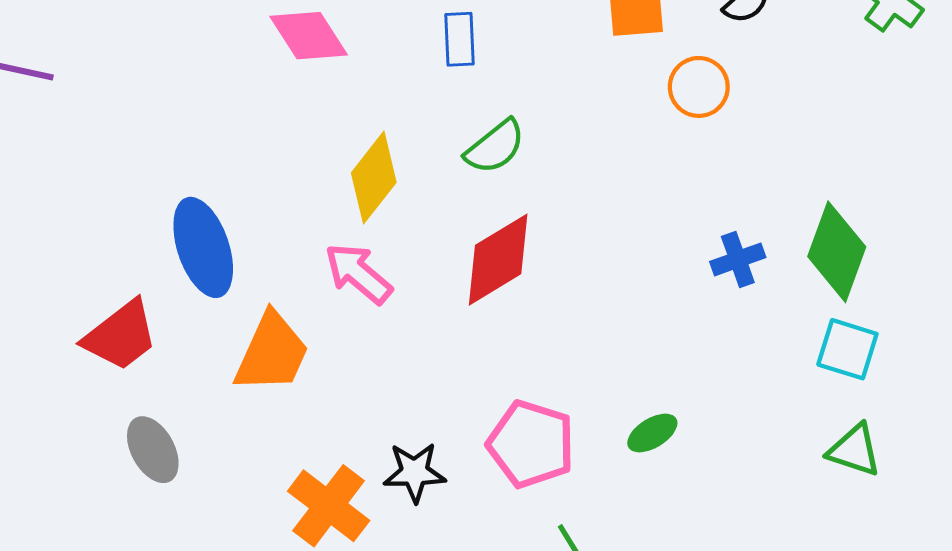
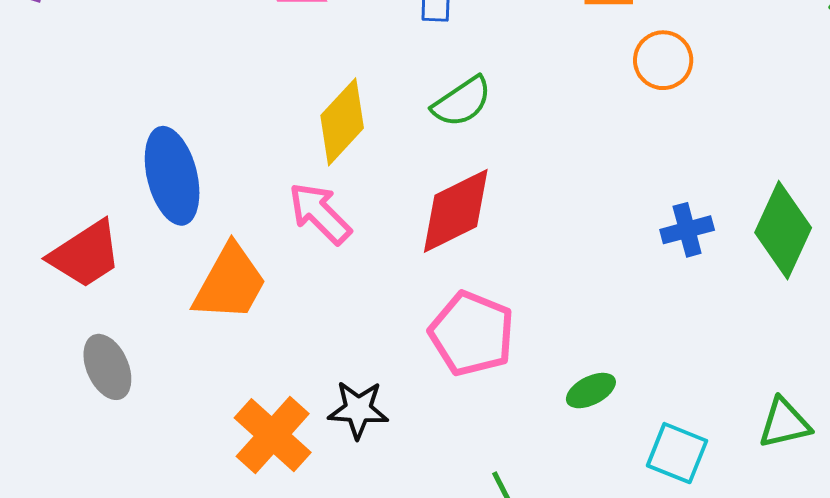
cyan square: (847, 349) -> (677, 453), moved
pink pentagon: (531, 444) -> (472, 334), moved
green triangle: (854, 450) -> (784, 423), turned -36

